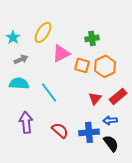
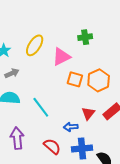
green cross: (92, 38) -> (85, 37), moved
pink triangle: (61, 53) -> (61, 57), moved
blue arrow: (110, 120) -> (71, 127), moved

